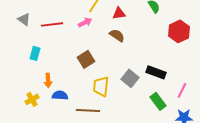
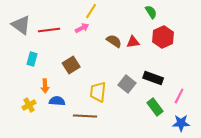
red triangle: (119, 13) -> (133, 42), moved
gray triangle: (24, 19) -> (21, 25), size x1.5
red hexagon: (179, 31) -> (163, 37), moved
brown square: (86, 59) -> (71, 65), moved

